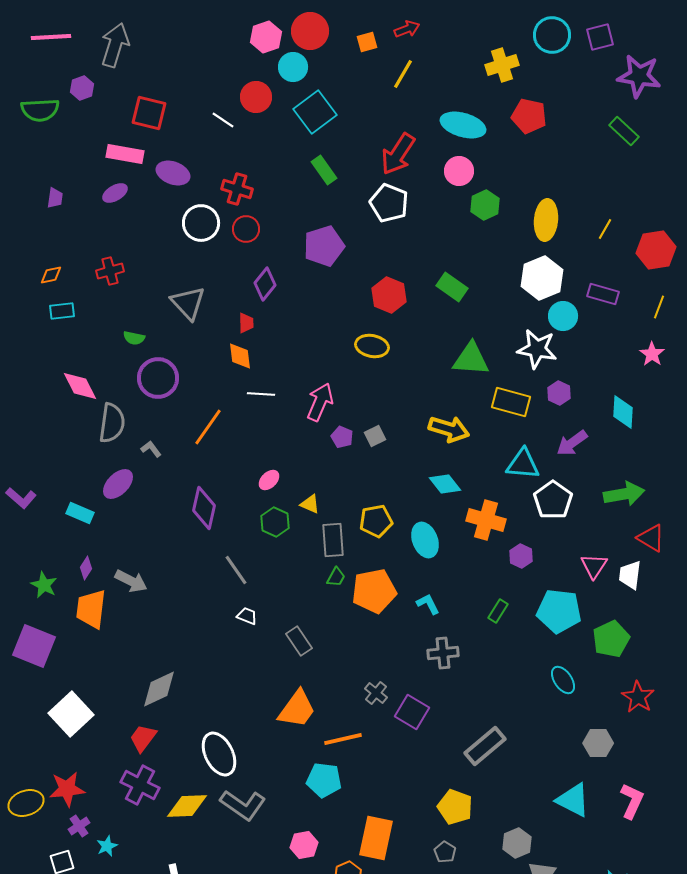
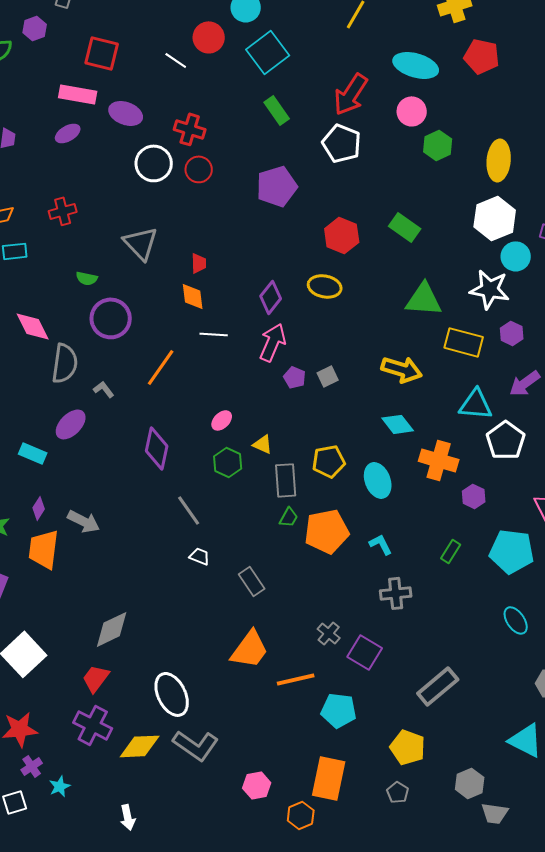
purple diamond: (265, 284) -> (271, 297), moved
cyan pentagon: (324, 780) -> (339, 710), moved

